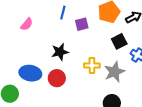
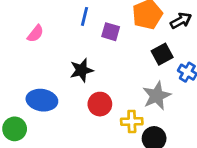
purple square: (82, 24) -> (111, 32), turned 32
yellow cross: (92, 65) -> (132, 121), moved
red circle: (57, 78) -> (100, 104), moved

